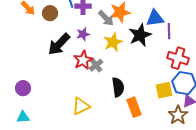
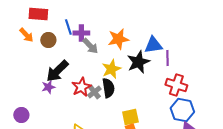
gray arrow: (106, 18) -> (90, 46), moved
purple star: (83, 34) -> (48, 87), moved
black semicircle: (118, 87) -> (108, 88), moved
yellow square: (164, 90) -> (130, 117), moved

